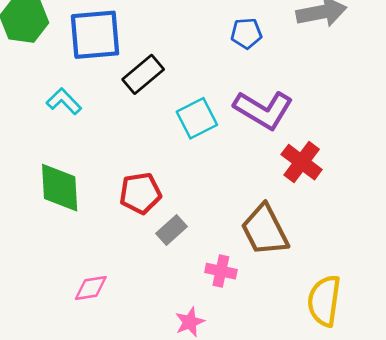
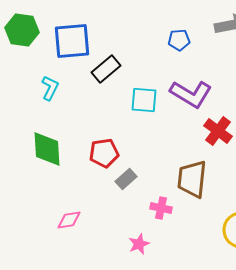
cyan L-shape: (64, 101) -> (50, 88), turned 70
cyan square: (197, 118) -> (144, 100), turned 32
brown trapezoid: (265, 230) -> (192, 179), turned 33

